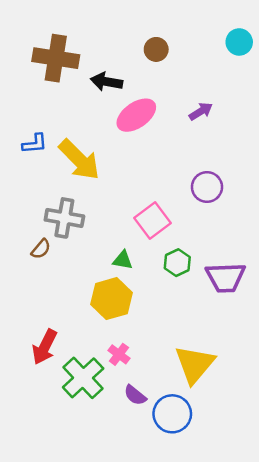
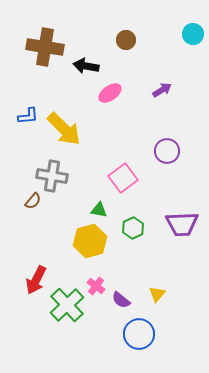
pink ellipse: (136, 115) -> (110, 93), size x0.7
green hexagon: (177, 263) -> (133, 228), moved
yellow triangle: (195, 364) -> (157, 294), size x0.5
purple semicircle: (135, 395) -> (121, 300), moved

